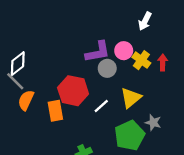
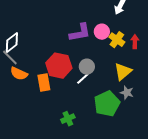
gray circle: (107, 68) -> (87, 67), moved
yellow triangle: (131, 98) -> (123, 72), moved
orange semicircle: (26, 100) -> (19, 74), turned -90

